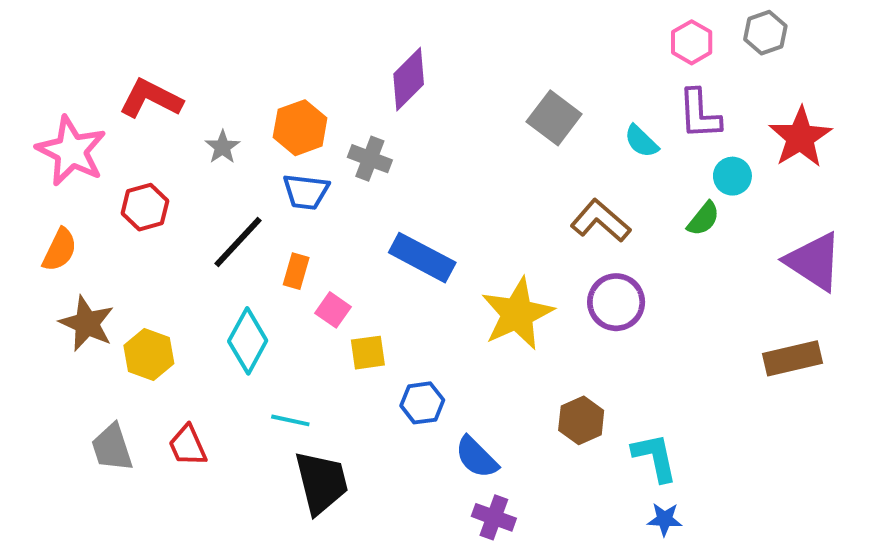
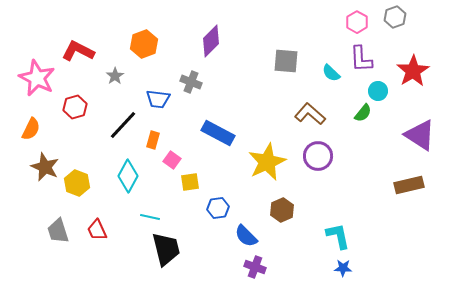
gray square: (554, 118) -> (286, 61), turned -32
orange hexagon: (300, 128) -> (144, 44), moved
brown hexagon: (581, 420) -> (282, 210), moved

